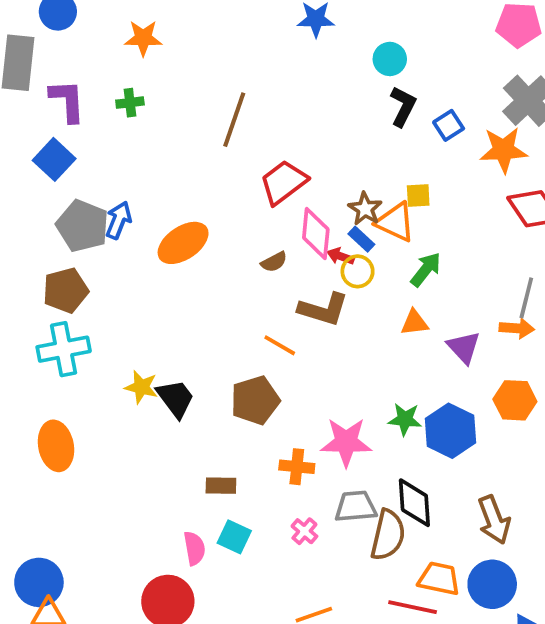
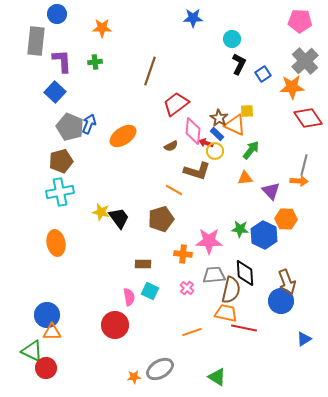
orange hexagon: (515, 400) -> (286, 219), moved
orange trapezoid: (439, 579) -> (226, 313), moved
blue circle: (492, 584) -> (281, 301), moved

